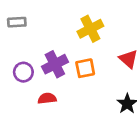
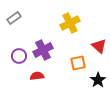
gray rectangle: (17, 22) -> (14, 18), turned -32
orange square: (85, 68) -> (78, 63), moved

